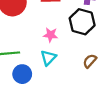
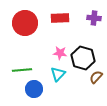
black hexagon: (82, 22) -> (83, 58), moved

